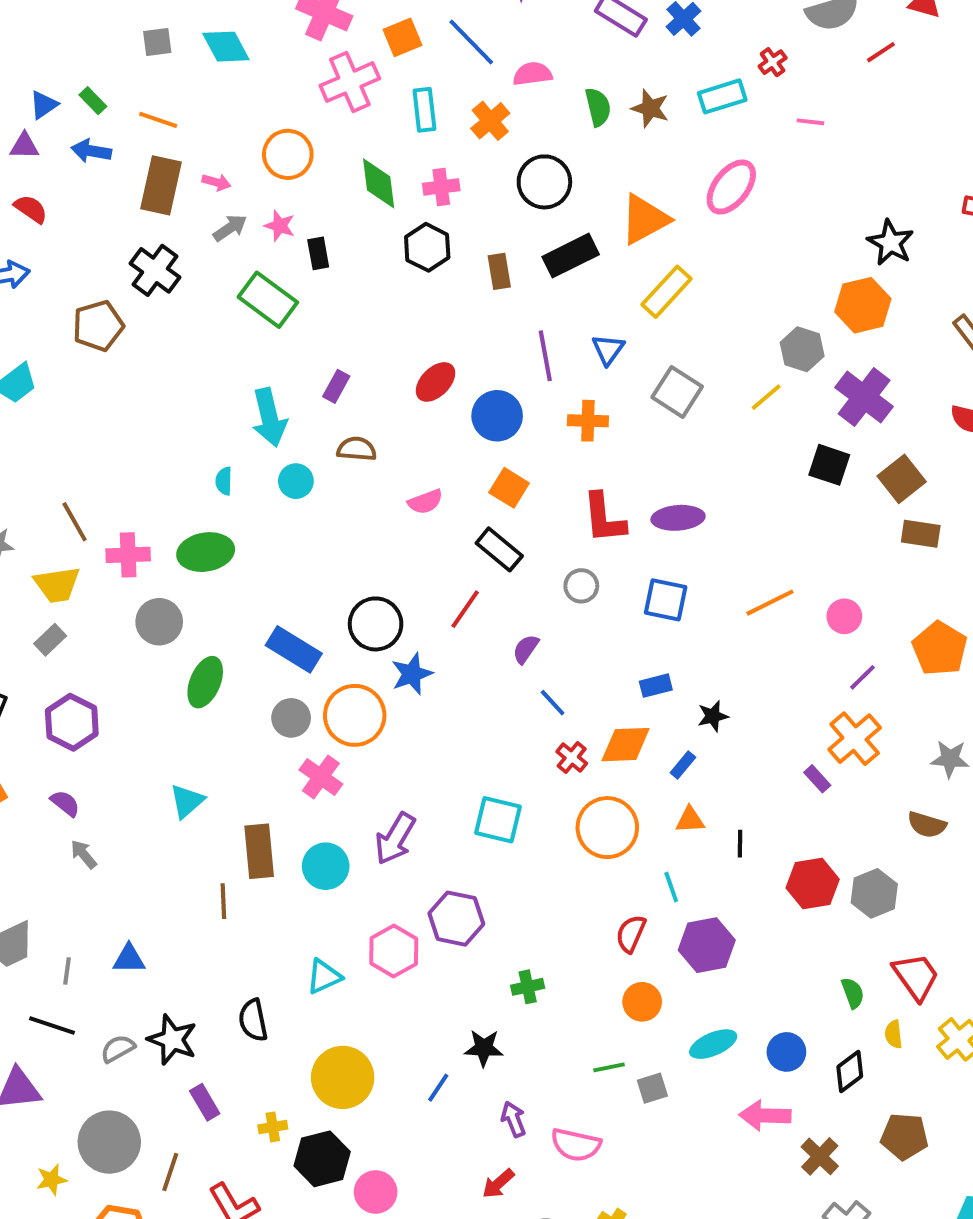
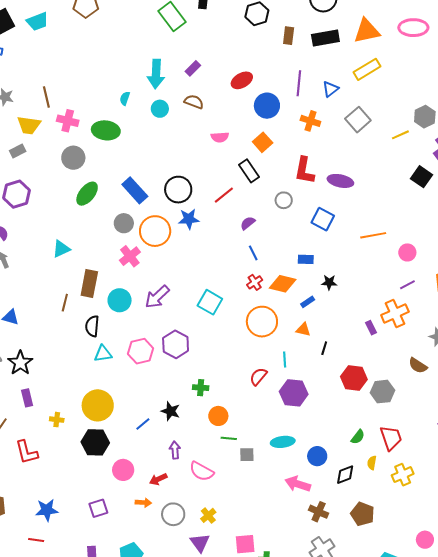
pink ellipse: (731, 187) -> (413, 28), turned 36
green semicircle: (853, 993) -> (358, 437), turned 42
orange circle: (642, 1002) -> (218, 416), moved
black semicircle: (253, 1020) -> (92, 326), moved
brown cross: (820, 1156) -> (319, 512), turned -36
black hexagon: (322, 1159) -> (95, 442), moved
pink circle: (376, 1192) -> (123, 470), moved

